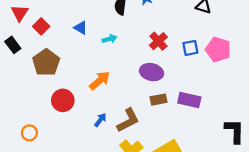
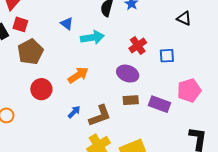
red square: (41, 26) -> (20, 24), moved, turned -35
cyan arrow: (109, 39) -> (92, 37), size x1.6
pink pentagon: (218, 50) -> (189, 90), moved, turned 30

